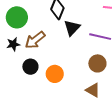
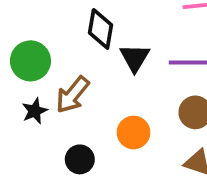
black circle: (30, 67) -> (80, 159), moved
orange circle: (55, 74) -> (134, 132), moved

